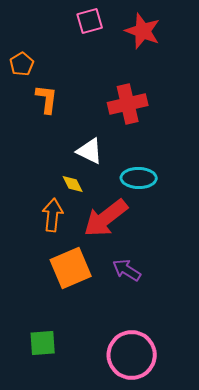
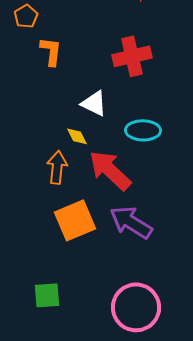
red arrow: (106, 218) -> (110, 170), turned 81
purple arrow: (127, 270) -> (131, 222), size x1.5

